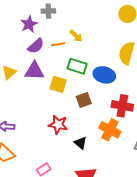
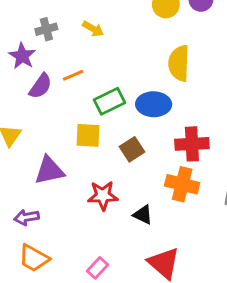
yellow arrow: (76, 36) -> (93, 29), moved
green rectangle: (77, 66) -> (110, 101), turned -30
purple triangle: (34, 71) -> (49, 170), moved

